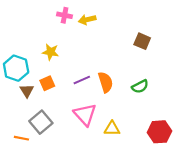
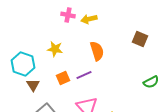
orange semicircle: (106, 82) -> (97, 51), moved
orange square: (47, 83) -> (63, 78), moved
green semicircle: (140, 86) -> (151, 82), moved

